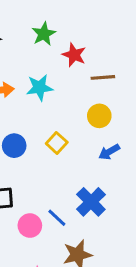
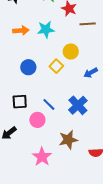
yellow circle: (99, 116) -> (71, 52), moved
blue line: (57, 218) -> (49, 104), moved

